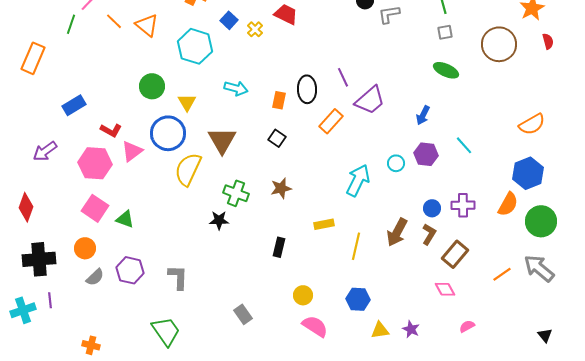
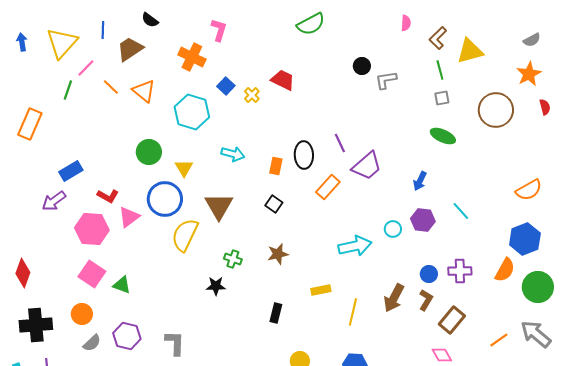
purple arrow: (45, 151) -> (54, 201), moved
cyan arrow: (358, 180) -> (355, 246), turned 52
green cross: (236, 193) -> (233, 259), size x0.7

